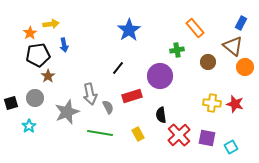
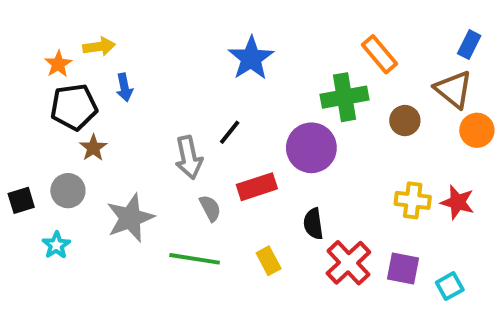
green cross: (177, 50) -> (345, 97), size x1.6
gray arrow: (90, 94) -> (189, 158), moved

